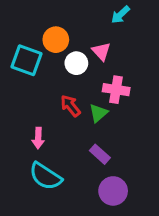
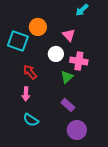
white circle: (76, 63) -> (56, 54), moved
red arrow: (70, 106) -> (30, 72), moved
cyan semicircle: (46, 176) -> (31, 120), size x0.7

